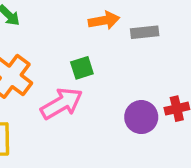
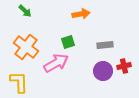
gray rectangle: (145, 32) -> (105, 45), moved

